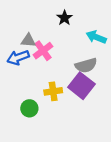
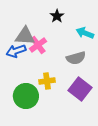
gray triangle: (28, 40) -> (25, 36), size x1.5
purple square: (81, 86) -> (80, 89), moved
green circle: (29, 108) -> (26, 96), size x1.6

